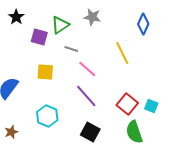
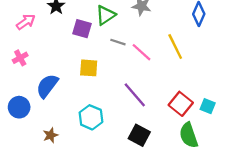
pink line: (87, 69) -> (141, 52), moved

